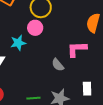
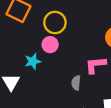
gray semicircle: (58, 65) -> (76, 83), turned 48

